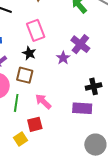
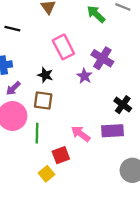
pink rectangle: (36, 30) -> (63, 47), moved
black cross: (94, 86) -> (123, 105), turned -35
pink arrow: (43, 101) -> (81, 134), moved

